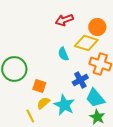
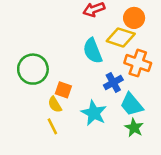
cyan semicircle: (63, 54) -> (93, 51), size x1.5
yellow semicircle: (43, 103) -> (55, 104), moved, turned -80

